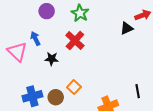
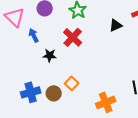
black triangle: (127, 28) -> (116, 25), moved
pink triangle: (17, 52) -> (15, 17), moved

